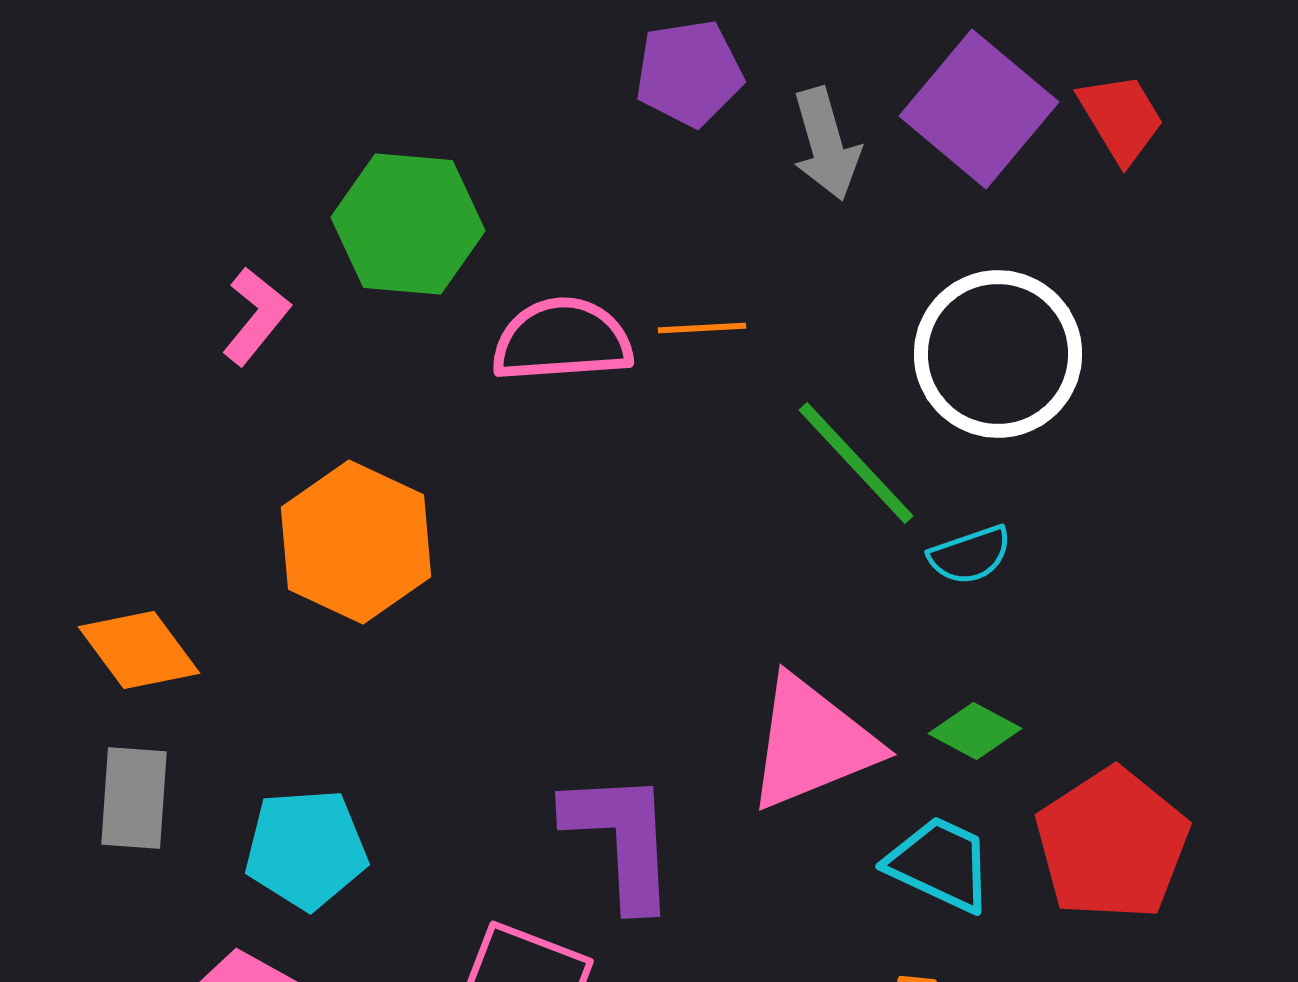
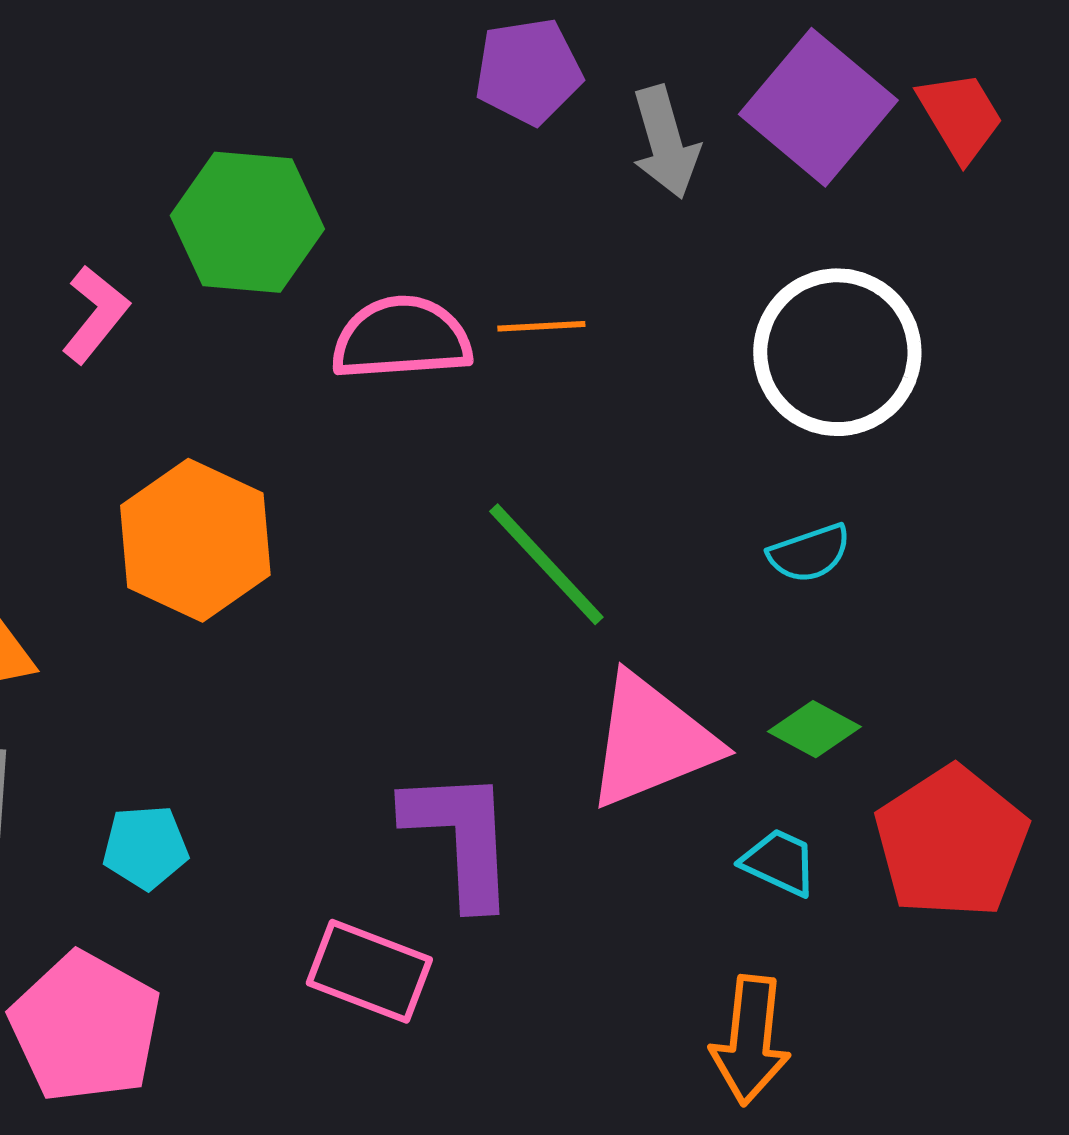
green line: (856, 463) -> (546, 564), moved
cyan pentagon: (306, 849) -> (145, 847), size x0.7
cyan trapezoid: (940, 864) -> (779, 862), size x0.7

